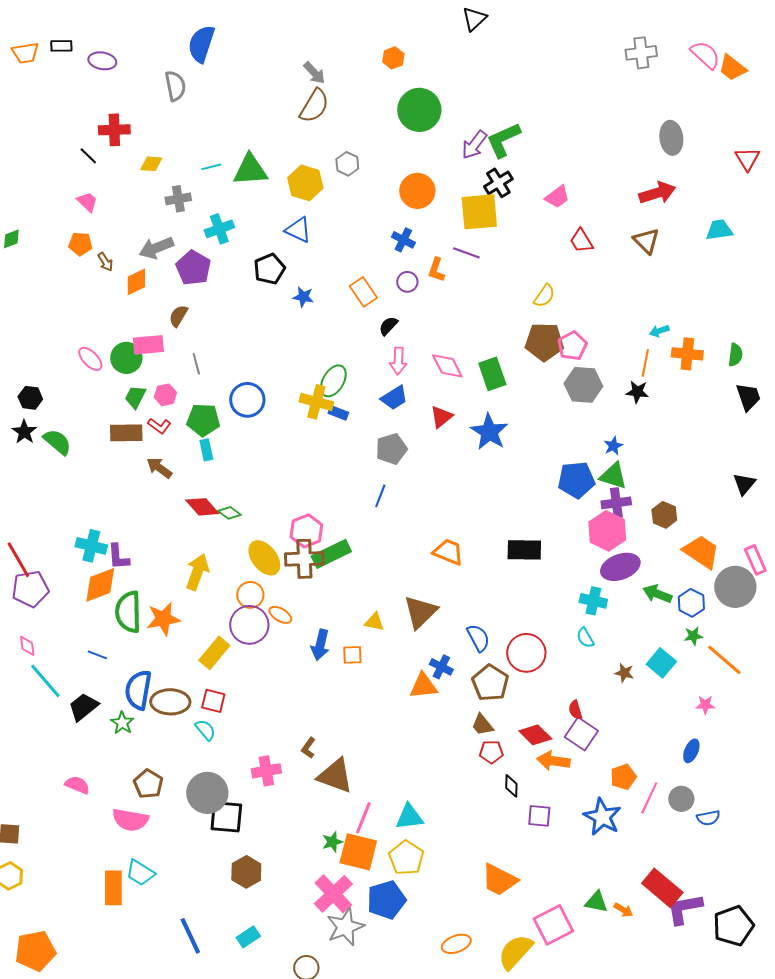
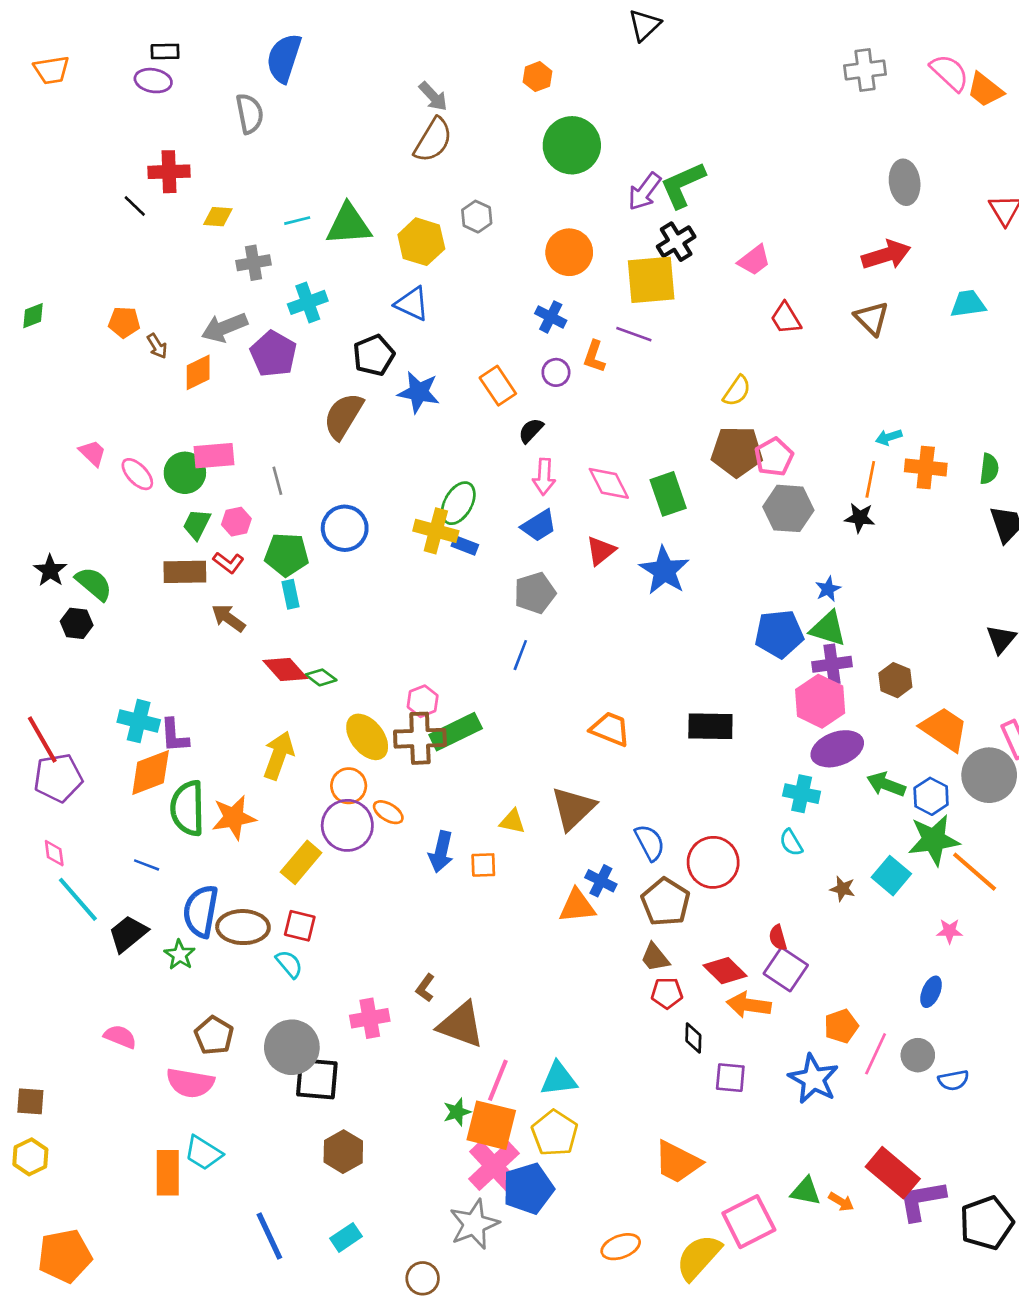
black rectangle: (61, 46) -> (165, 52), moved
pink trapezoid: (87, 202) -> (92, 453), moved
blue star: (303, 297) -> (419, 392), size x1.5
brown semicircle: (178, 316) -> (343, 416), moved, size x1.6
black hexagon: (30, 398) -> (77, 623), moved
pink hexagon: (306, 531) -> (423, 701), size x0.7
green star: (693, 636) -> (934, 840), size x2.0
pink cross: (333, 894) -> (494, 1166), moved

